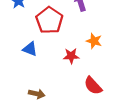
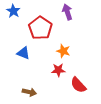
orange star: (94, 41) -> (63, 51), moved
red star: (71, 56) -> (58, 70), moved

